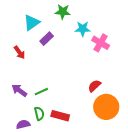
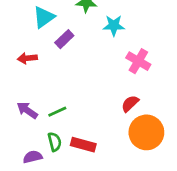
pink cross: (101, 43) -> (138, 61), moved
red arrow: (20, 52) -> (27, 58), turned 120

